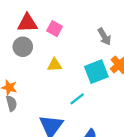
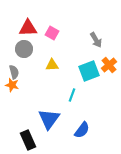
cyan line: (77, 99) -> (72, 95), turned -32
gray semicircle: (11, 103) -> (14, 72), moved

